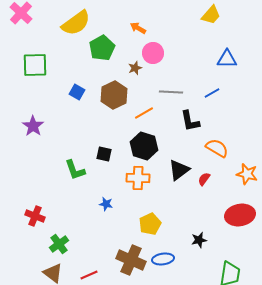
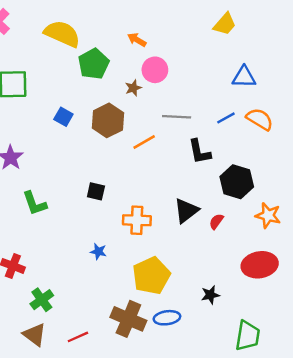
yellow semicircle: (76, 23) -> (62, 34), turned -120
black hexagon: (144, 146) -> (237, 182), moved
orange semicircle: (217, 148) -> (260, 119), moved
green L-shape: (75, 170) -> (35, 203), moved
yellow pentagon: (150, 224) -> (151, 276), size x1.4

